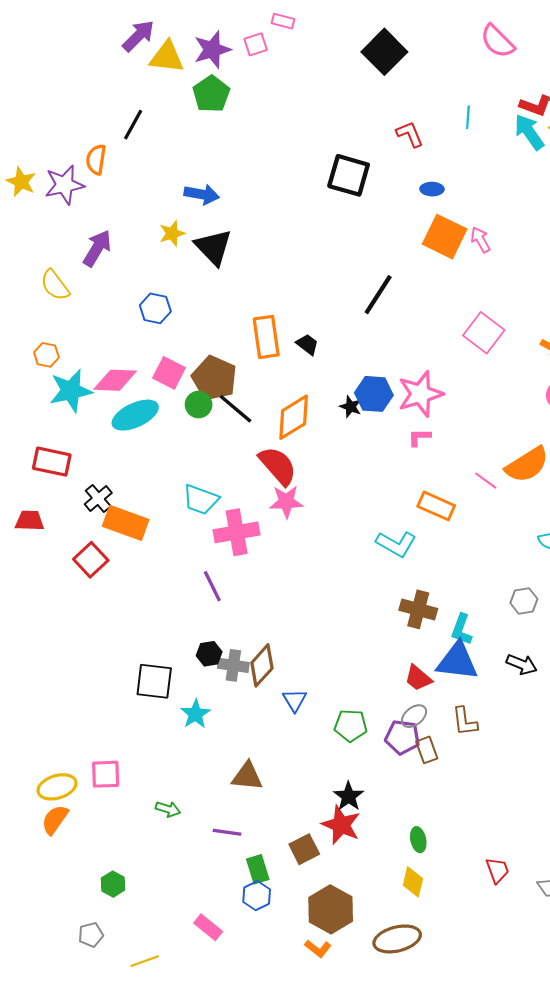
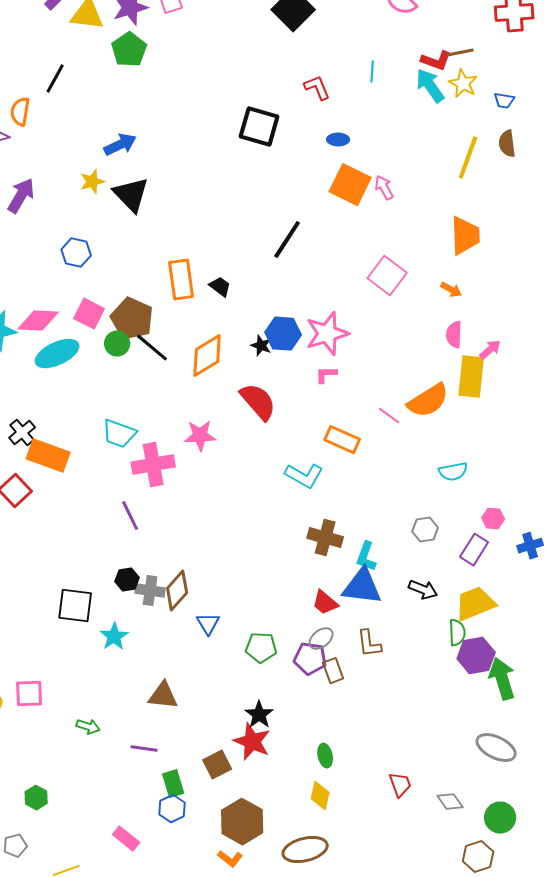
blue arrow: (202, 194) -> (120, 145), turned -36
red semicircle: (278, 466) -> (258, 402), moved

